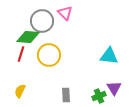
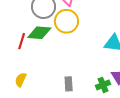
green diamond: (28, 37) -> (39, 33), moved
yellow circle: (49, 55) -> (66, 21), moved

